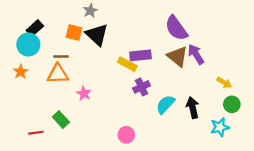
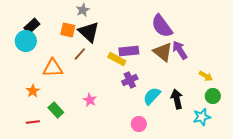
brown line: (61, 56) -> (80, 54), moved, turned -48
orange star: (21, 72) -> (33, 91), moved
pink star: (84, 93) -> (90, 100), moved
pink circle: (126, 135) -> (139, 124), moved

